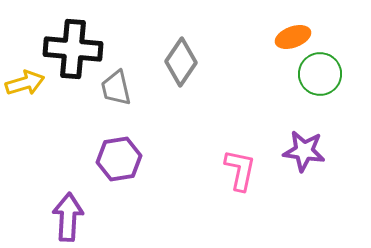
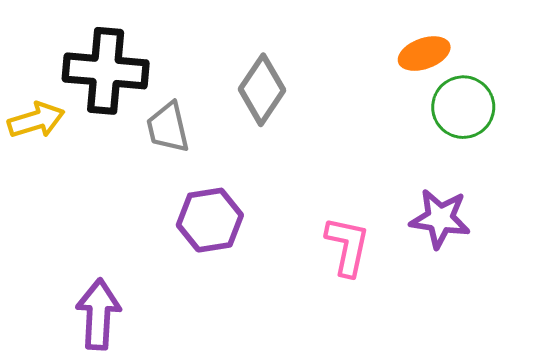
purple hexagon: (119, 159) -> (210, 220), moved

